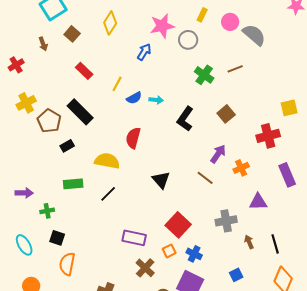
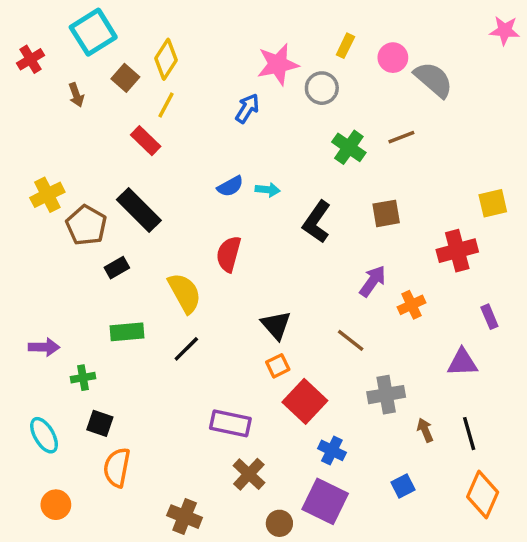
yellow diamond: (110, 23) -> (166, 59), moved
red cross: (16, 65) -> (30, 59), moved
yellow line: (117, 84) -> (166, 105), moved
brown square: (226, 114) -> (386, 213), turned 30
yellow semicircle: (107, 161) -> (185, 293), turned 50
purple rectangle: (287, 175) -> (489, 317), size x0.6
brown line: (205, 178) -> (351, 340), moved
purple triangle: (258, 202) -> (462, 362), moved
orange square: (169, 251) -> (278, 366), moved

